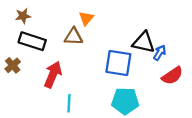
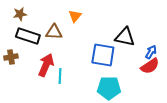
brown triangle: (74, 37) -> (54, 32), moved
blue arrow: (160, 53) -> (151, 52), moved
brown cross: (13, 65) -> (11, 57), turned 32
cyan line: (69, 103) -> (60, 76), moved

